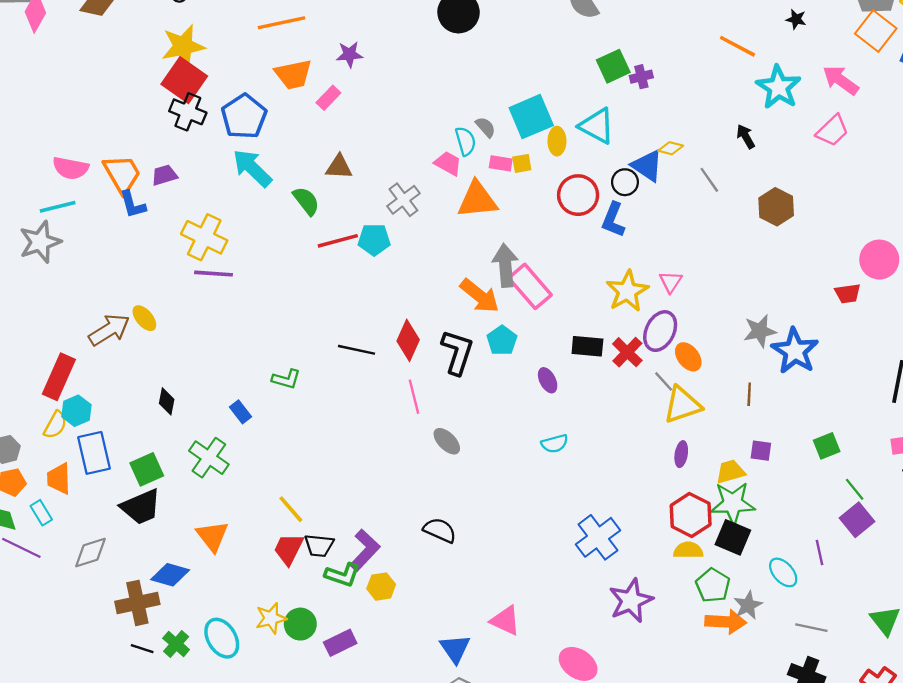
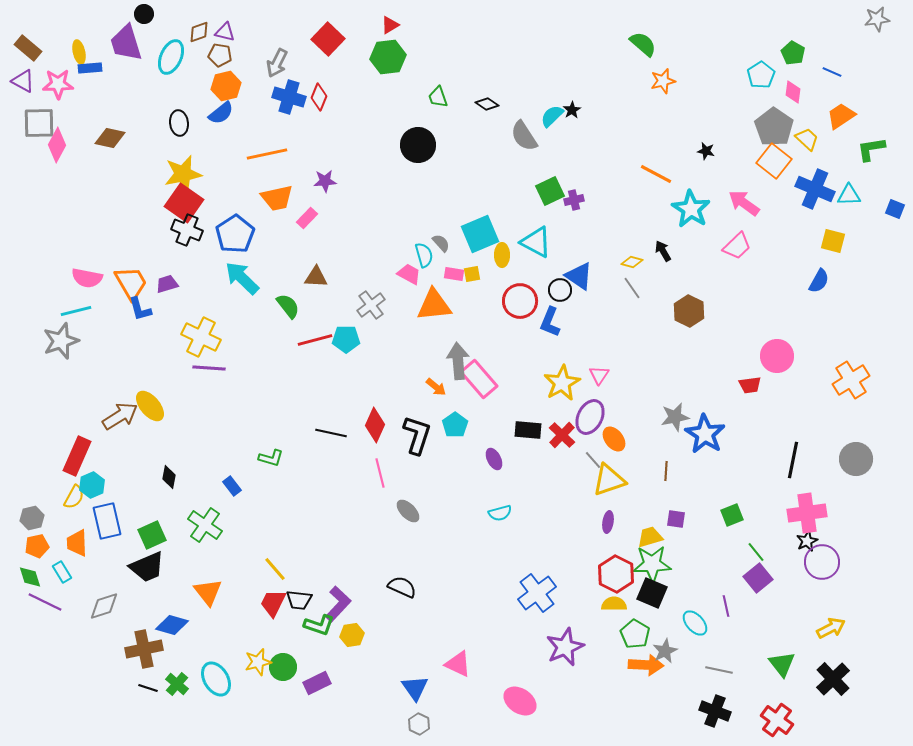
yellow diamond: (671, 148) -> (632, 262), moved
orange arrow: (480, 296) -> (436, 387), size x0.6
yellow ellipse: (144, 318) -> (150, 406), size x1.4

